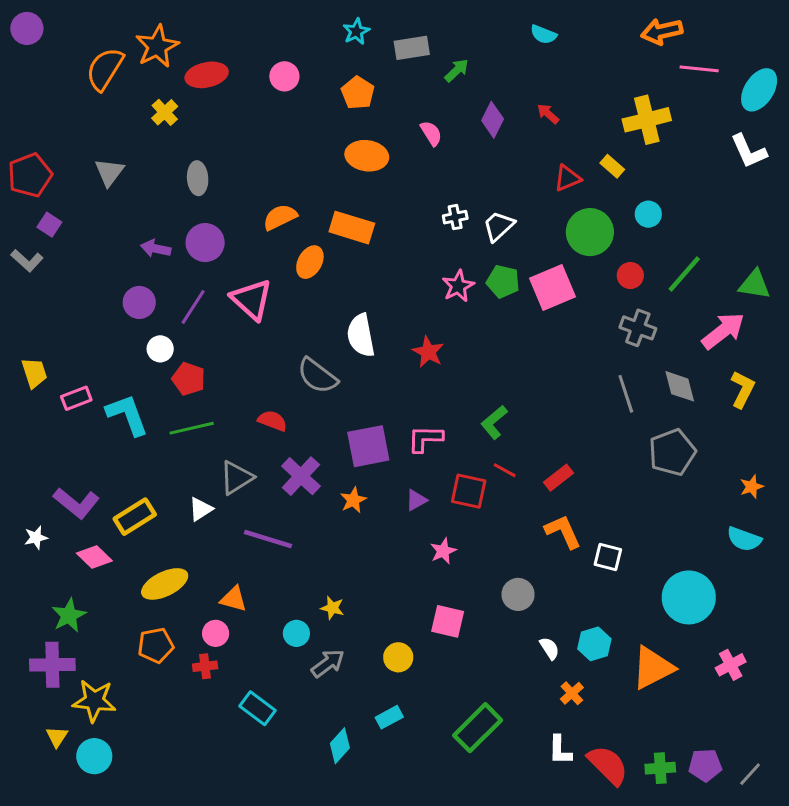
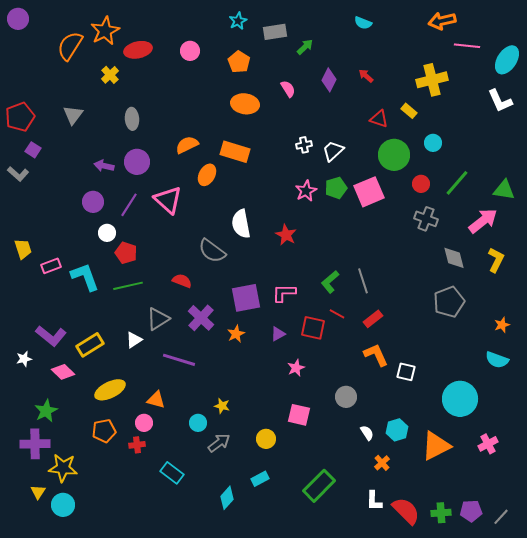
red triangle: (567, 178) -> (379, 119), turned 42
green pentagon: (503, 281) -> (336, 188), turned -30
gray line: (626, 394) -> (363, 281), moved

